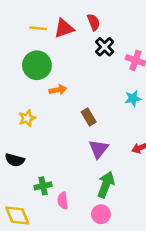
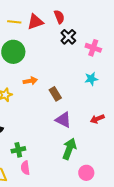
orange arrow: (58, 90) -> (30, 81), moved
purple triangle: (98, 149) -> (63, 120), turned -42
pink semicircle: (63, 201) -> (25, 168), moved
pink circle: (101, 214) -> (86, 173), moved

